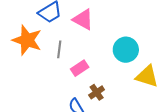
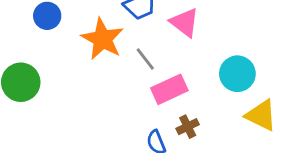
gray line: (59, 49) -> (145, 59), turned -54
pink rectangle: (80, 68) -> (169, 89), size x1.4

